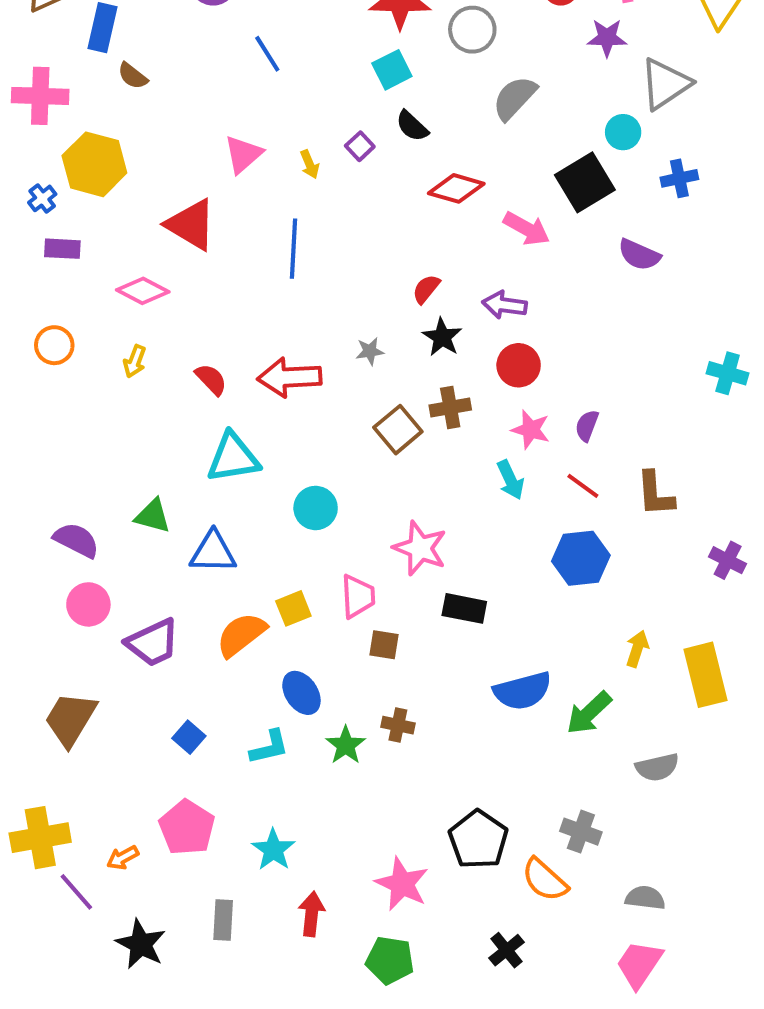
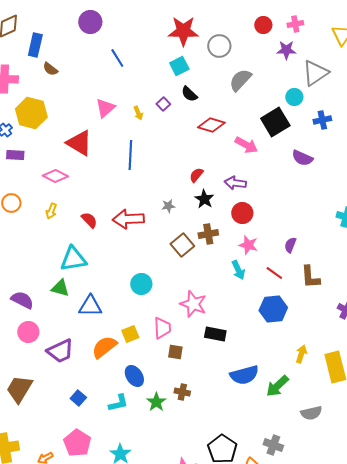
purple semicircle: (587, 426) -> (290, 245), moved
cyan triangle: (233, 458) -> (73, 259), moved

